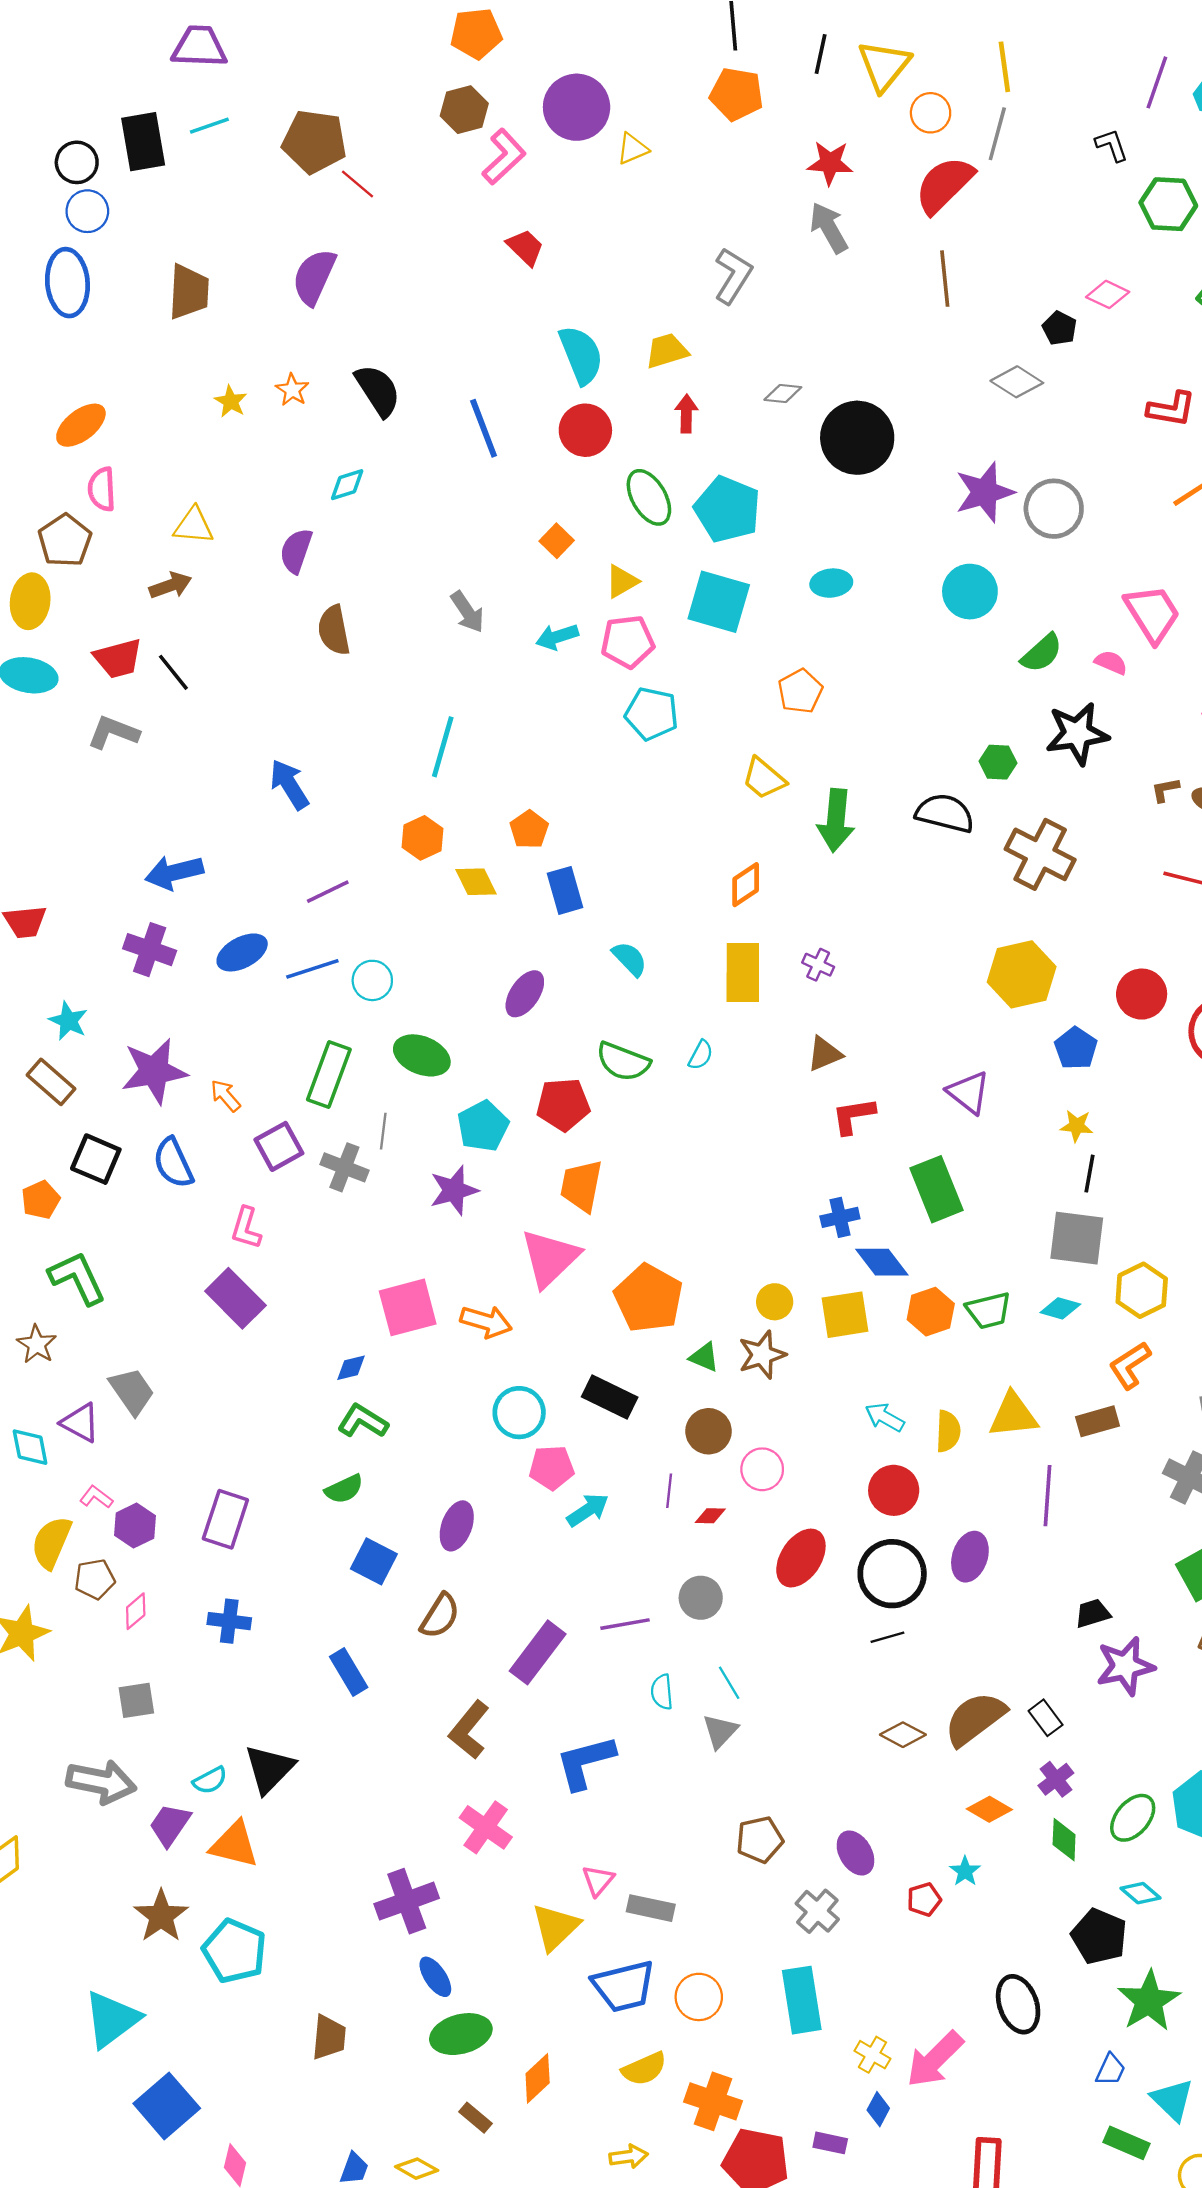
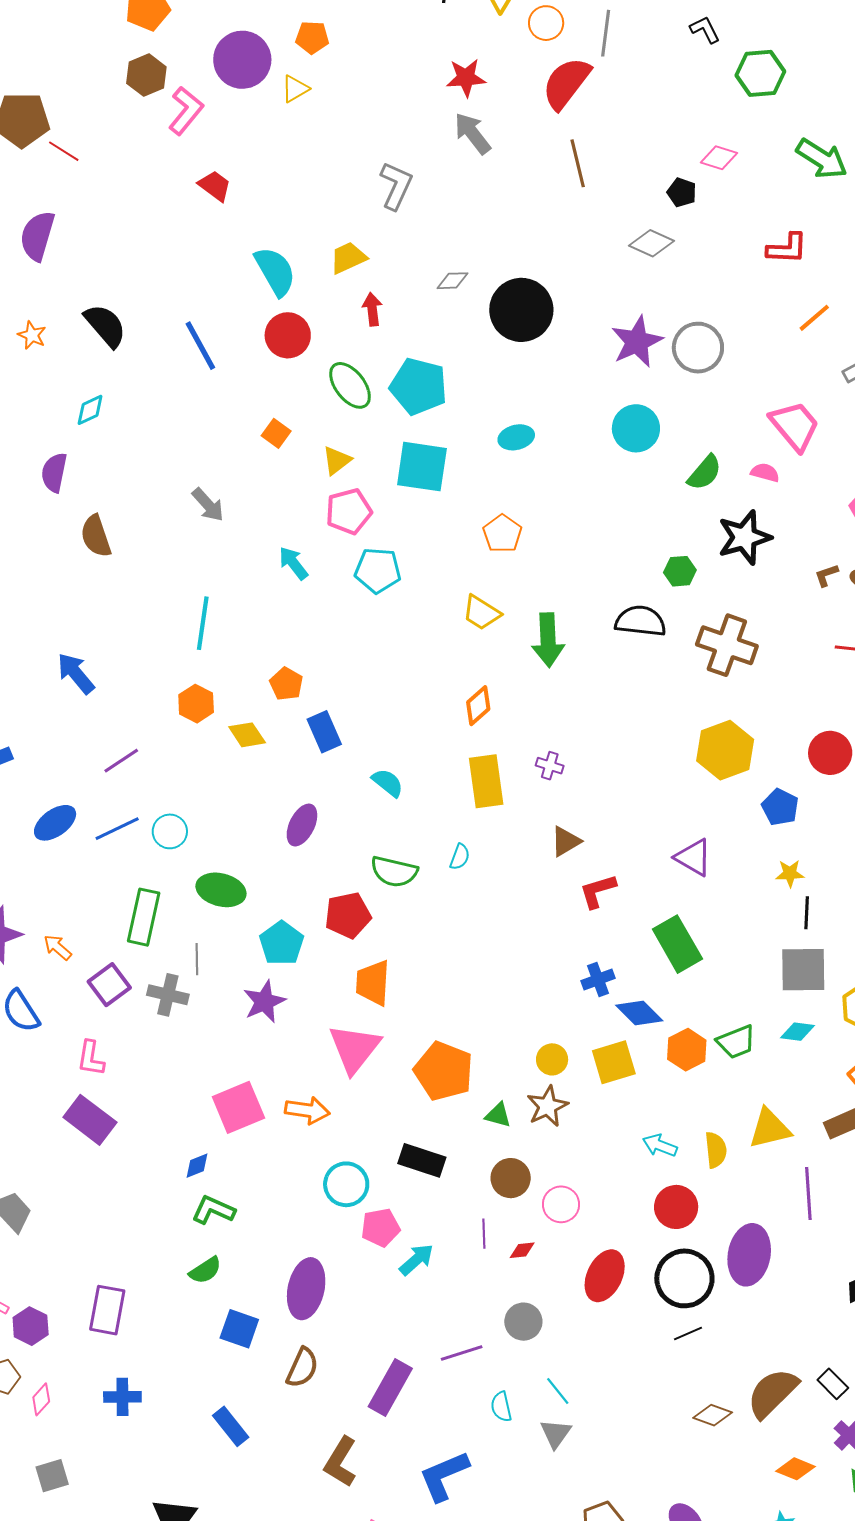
orange pentagon: (736, 94) -> (312, 37), moved, size x0.7
cyan arrow: (557, 637) -> (293, 563), moved, turned 78
purple ellipse: (457, 1526) -> (306, 1289), size x1.4
purple ellipse: (970, 1557) -> (749, 1255), size x1.4

